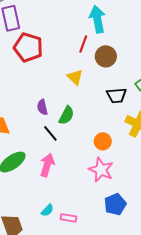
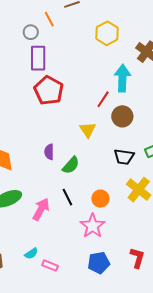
black line: (50, 133) -> (67, 197), moved

